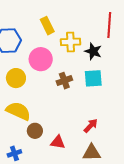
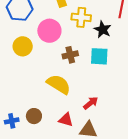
yellow semicircle: (18, 111) -> (59, 84), moved
brown circle: (35, 131) -> (34, 116), moved
red triangle: (58, 142) -> (66, 120), moved

